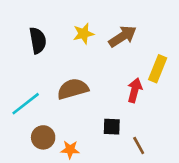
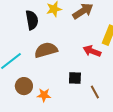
black semicircle: (38, 40) -> (32, 20), moved
red arrow: (135, 90) -> (92, 51), turned -84

